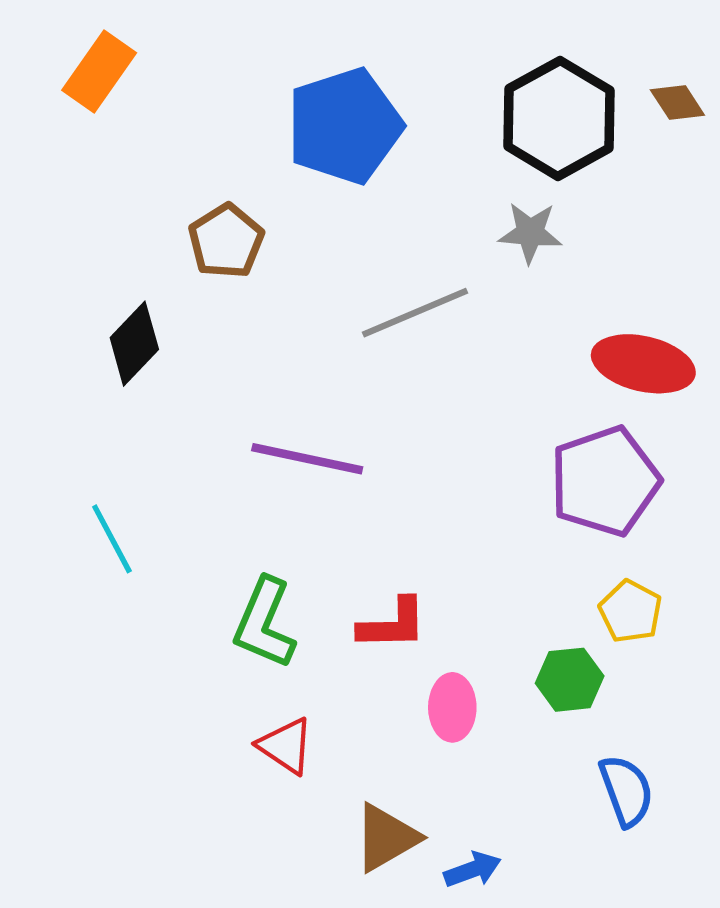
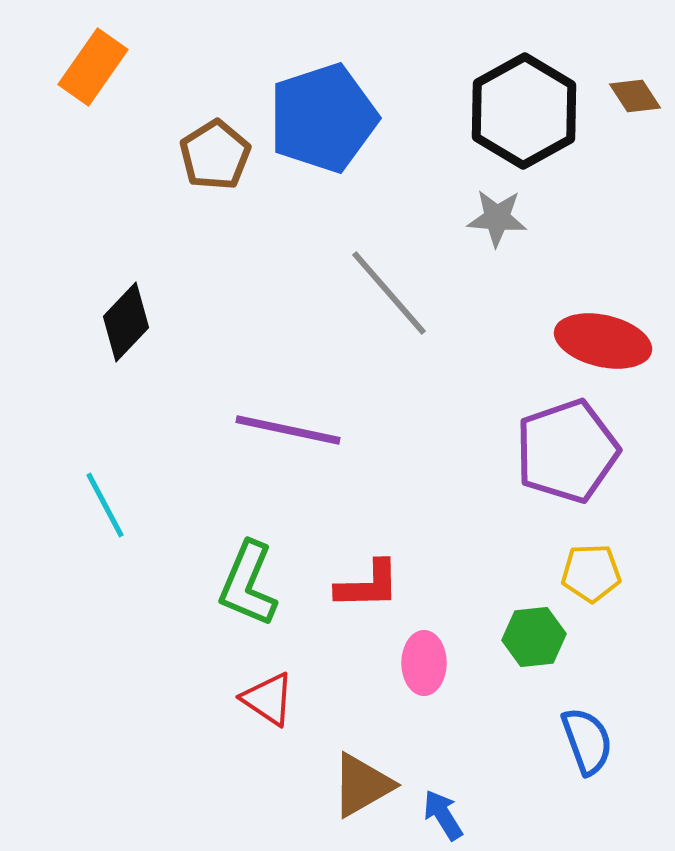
brown pentagon: (226, 241) -> (215, 155), moved
gray line: (415, 313) -> (389, 293), turned 72
yellow pentagon: (630, 611) -> (591, 573), turned -30
blue arrow: (473, 870) -> (443, 815), turned -102

